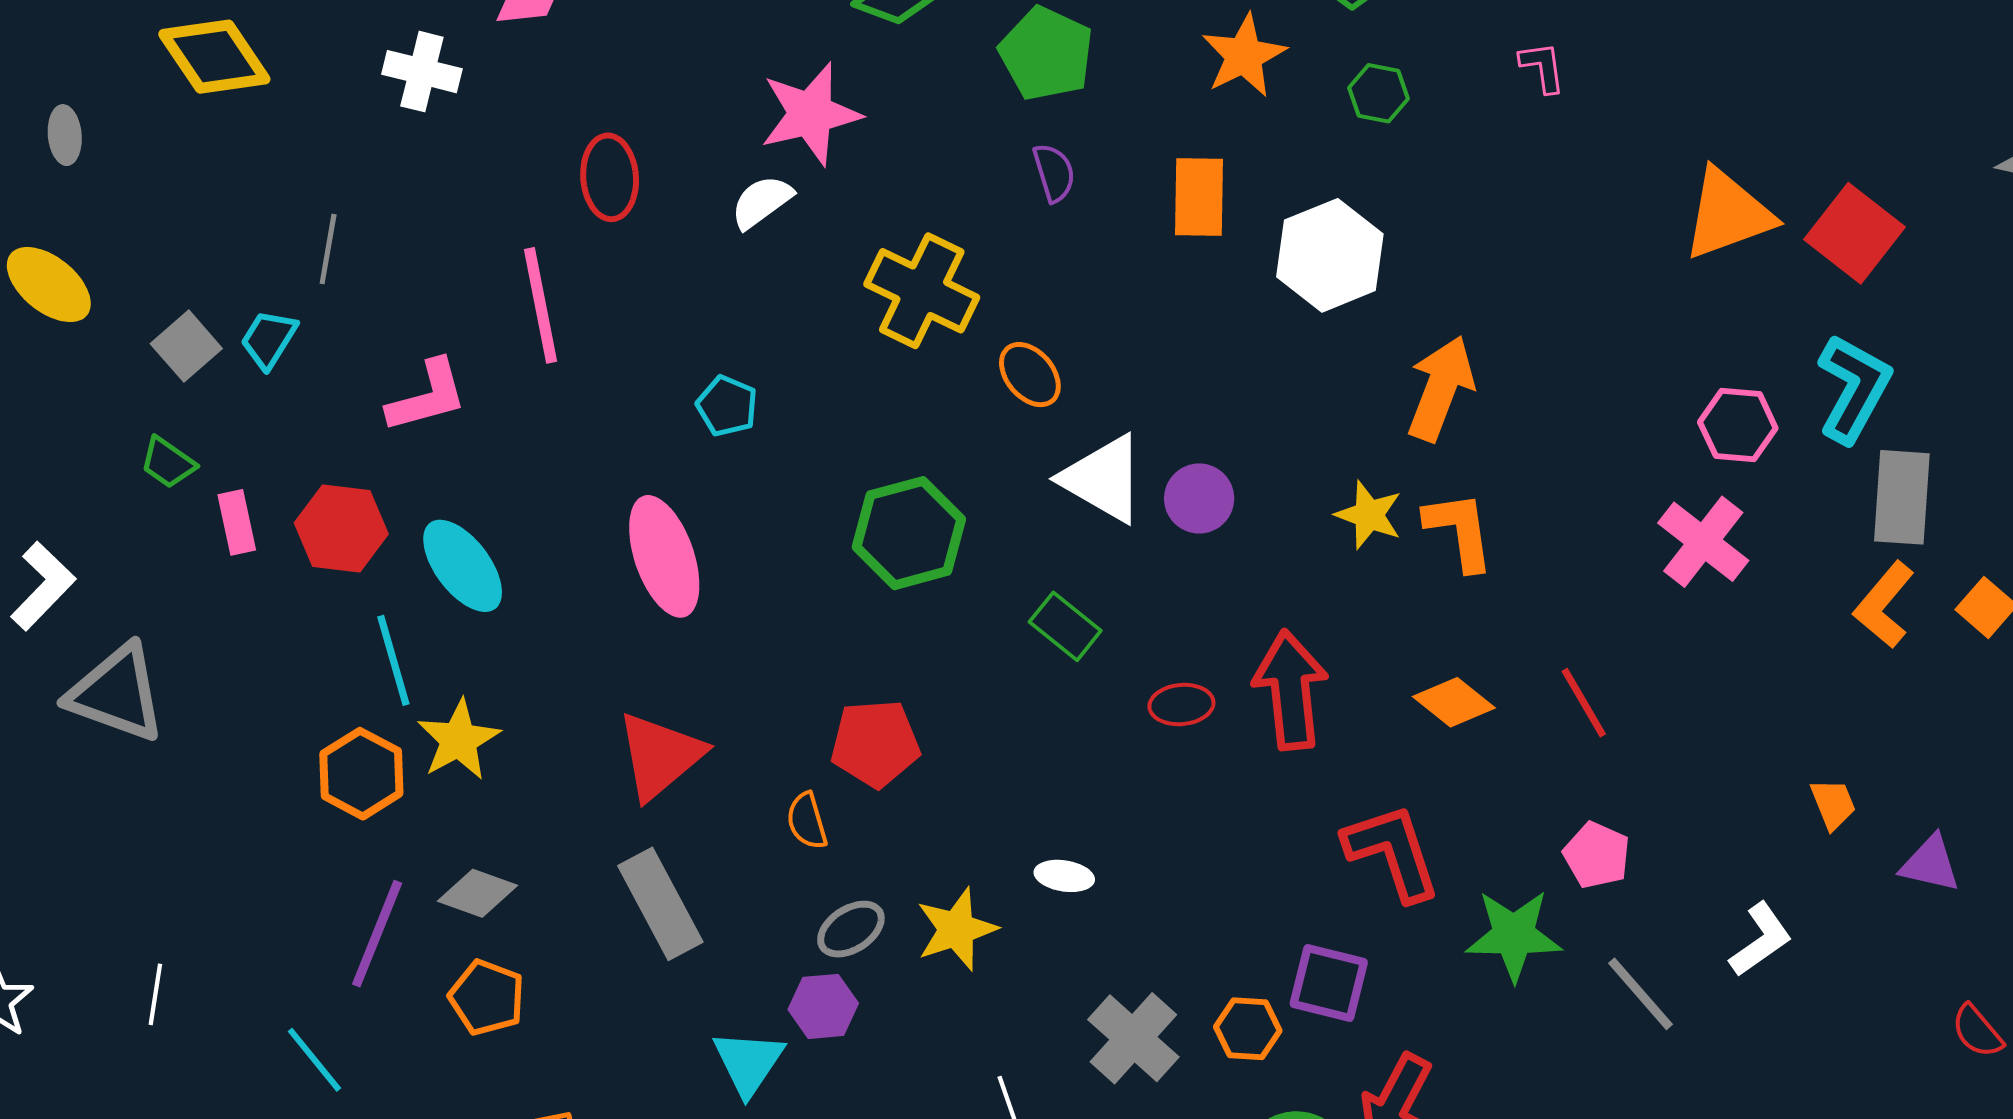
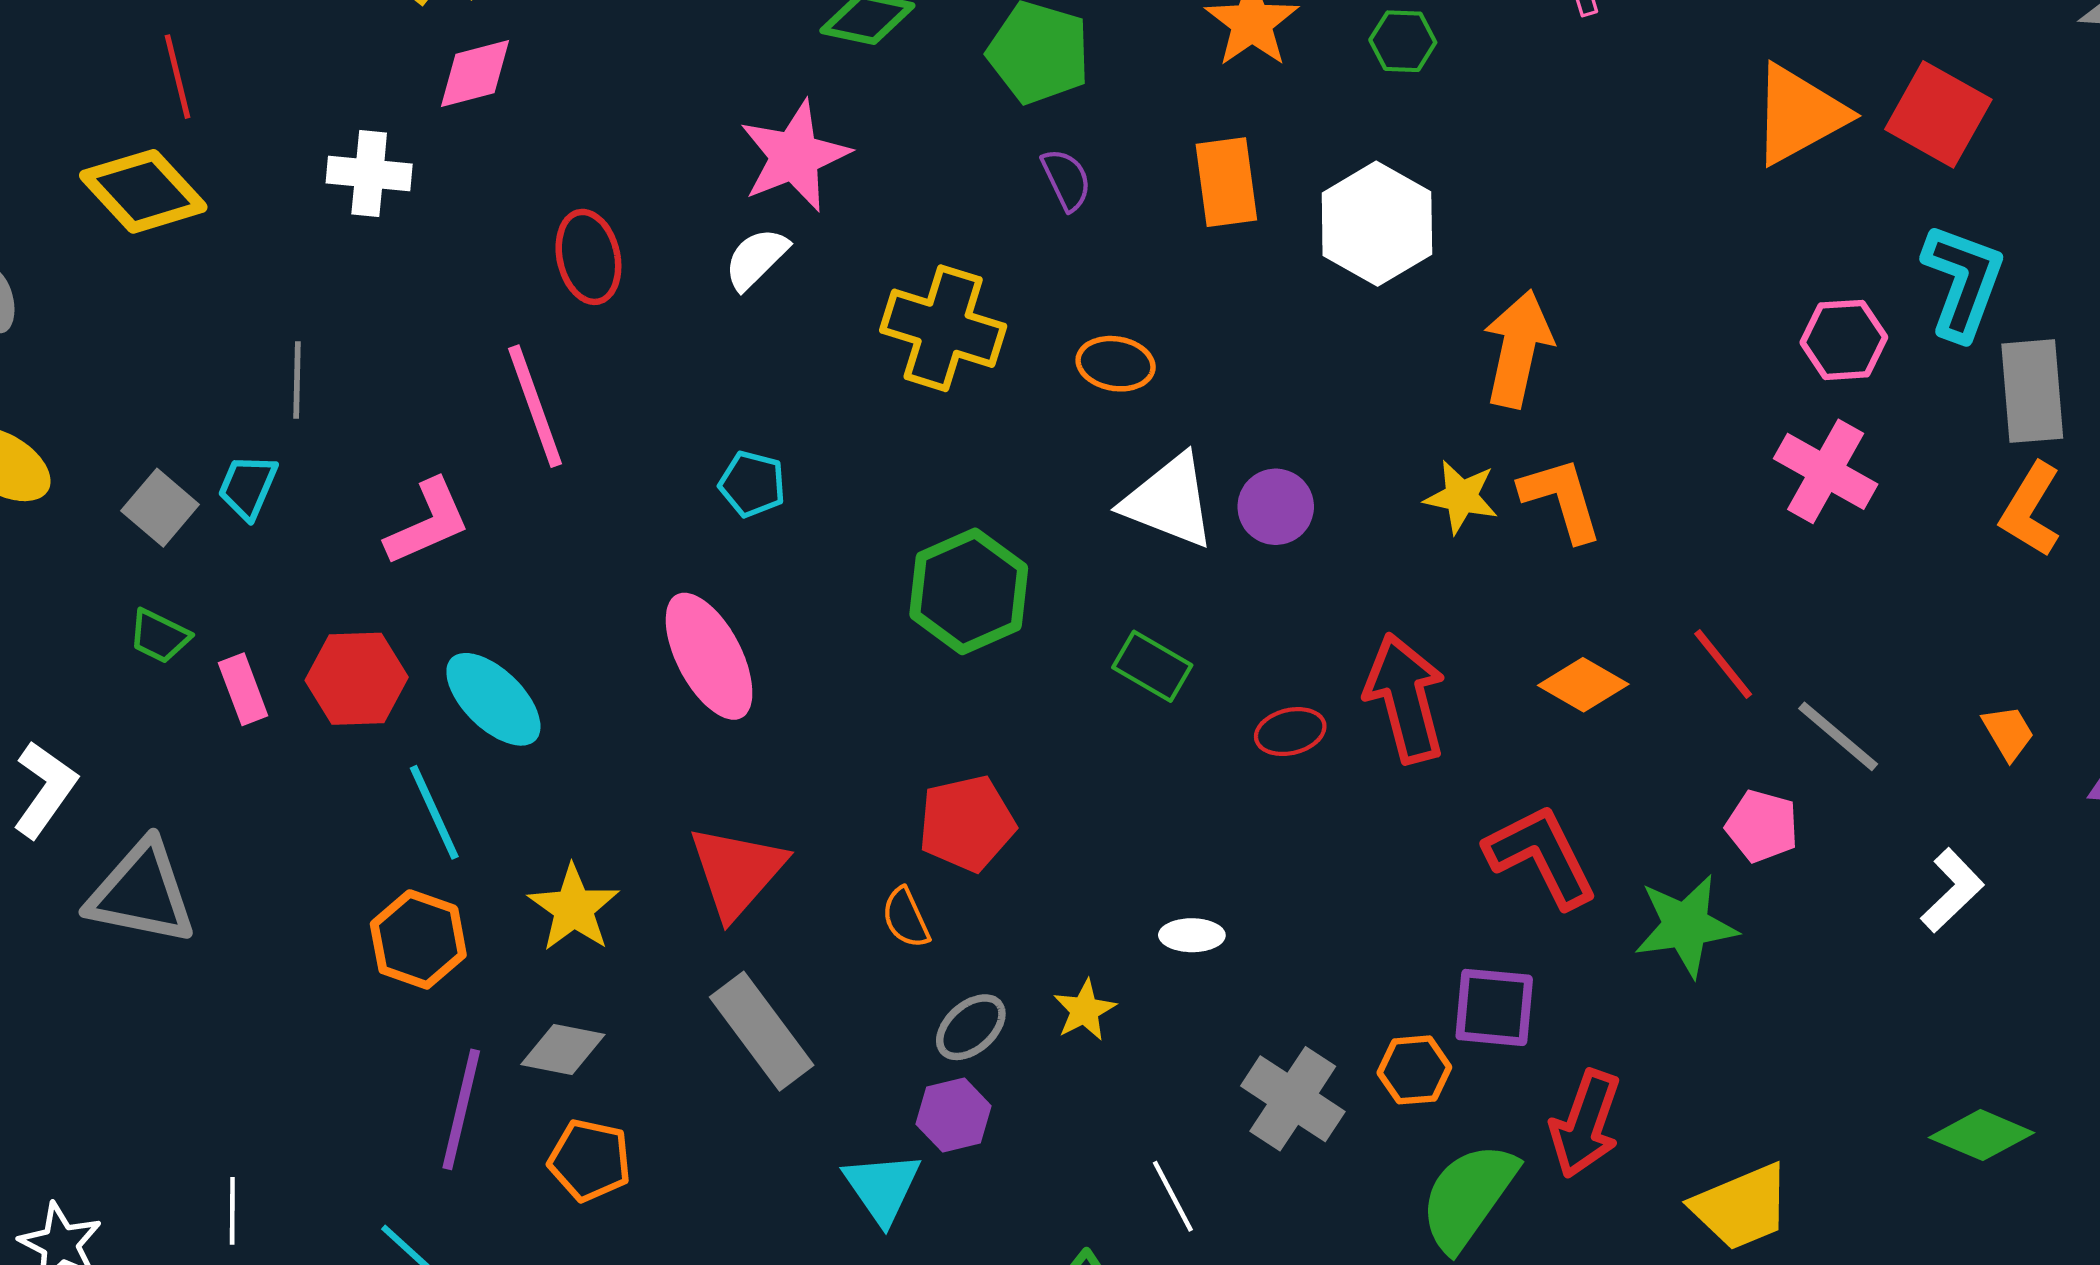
orange ellipse: (1030, 375) -> (1116, 364), moved, turned -32
yellow star: (459, 740) -> (574, 908), moved
yellow star: (956, 929) -> (1085, 1010), size x0.7
gray line: (1641, 994) -> (1838, 736), moved

